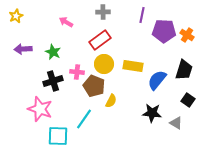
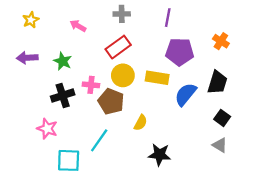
yellow star: (16, 16) -> (31, 20), moved
purple pentagon: (164, 31) -> (180, 52), moved
yellow semicircle: (111, 101) -> (141, 123), moved
pink star: (40, 109) -> (47, 129), size x0.7
black star: (152, 113) -> (159, 155), moved
gray triangle: (176, 123) -> (220, 145), moved

